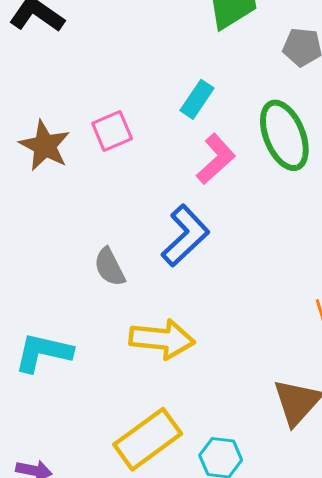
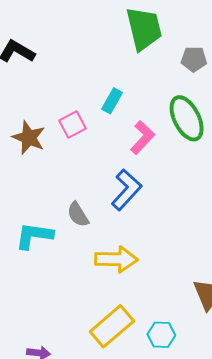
cyan rectangle: (197, 99) -> (112, 101), moved
cyan L-shape: (43, 352) -> (34, 236), moved

